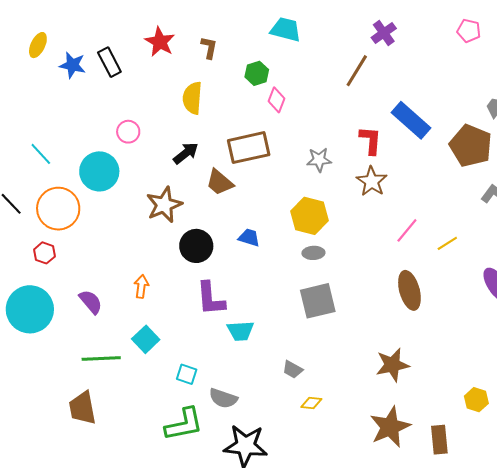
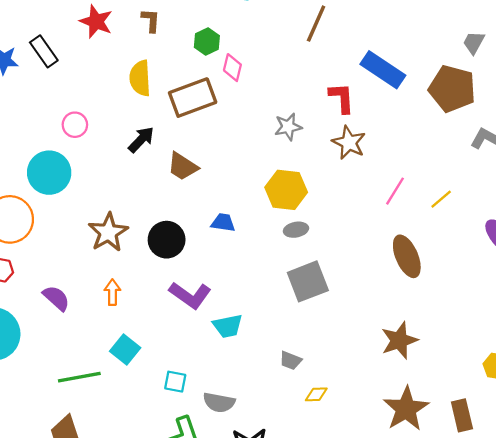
brown rectangle: (249, 148) -> (193, 98), moved
brown star: (164, 205) -> (108, 232), moved
purple L-shape: (211, 299) -> (190, 295), turned -42
purple semicircle: (91, 302) -> (56, 298), moved

